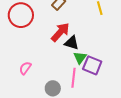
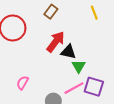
purple square: (92, 65) -> (94, 87), moved
pink line: (73, 78) -> (74, 88), turned 60

